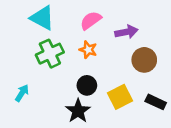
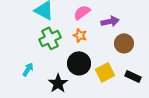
black circle: (87, 85) -> (79, 63), size x1.5
black star: (78, 111) -> (58, 83), moved

